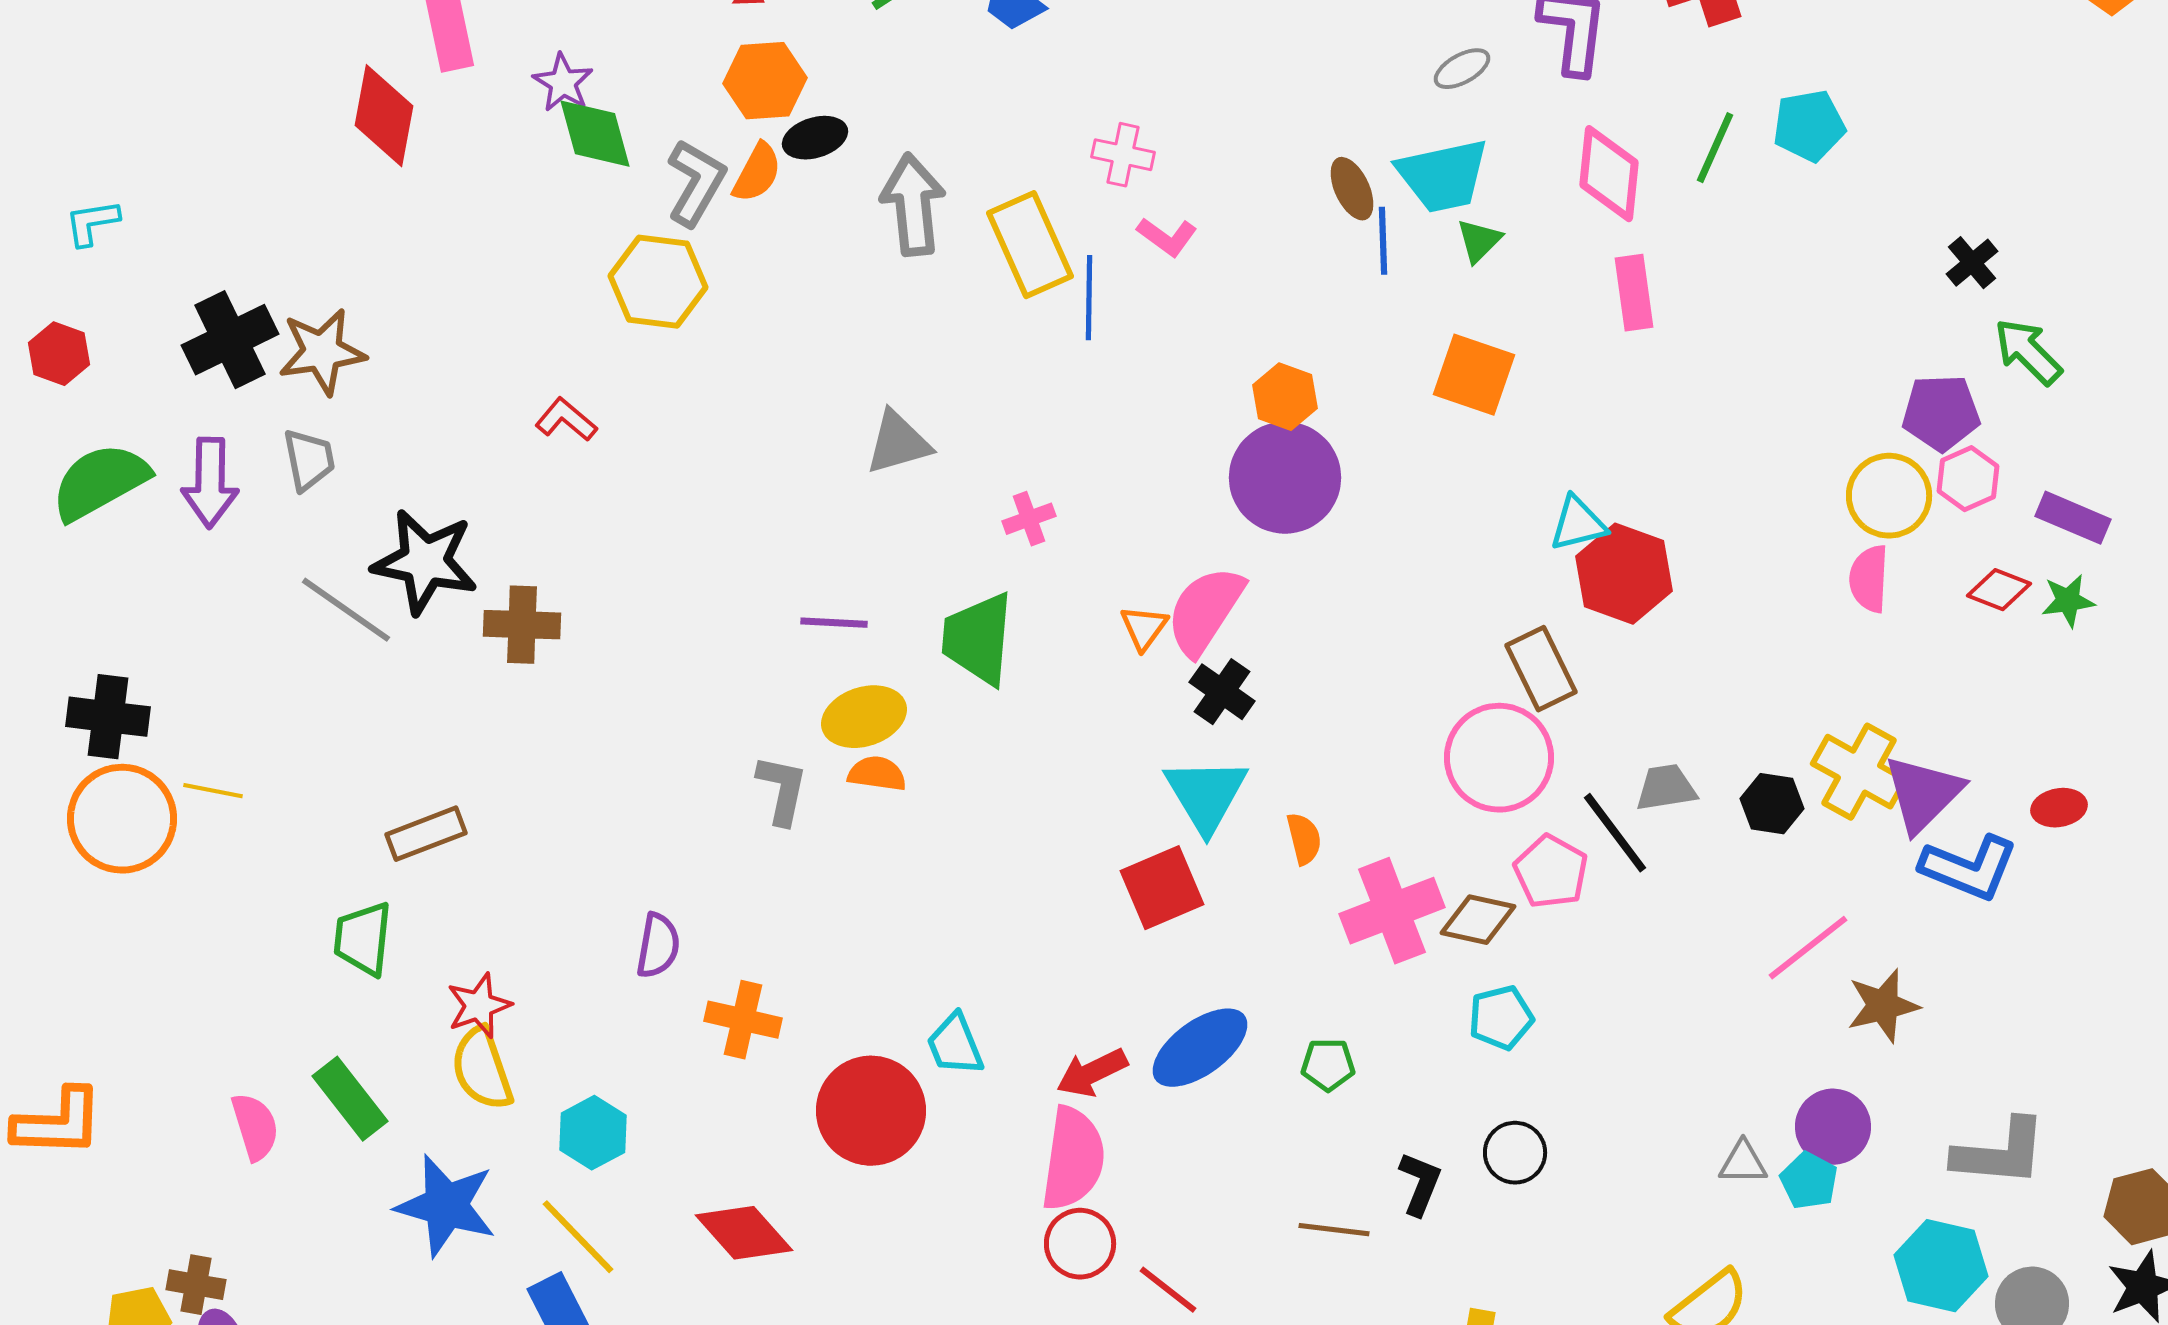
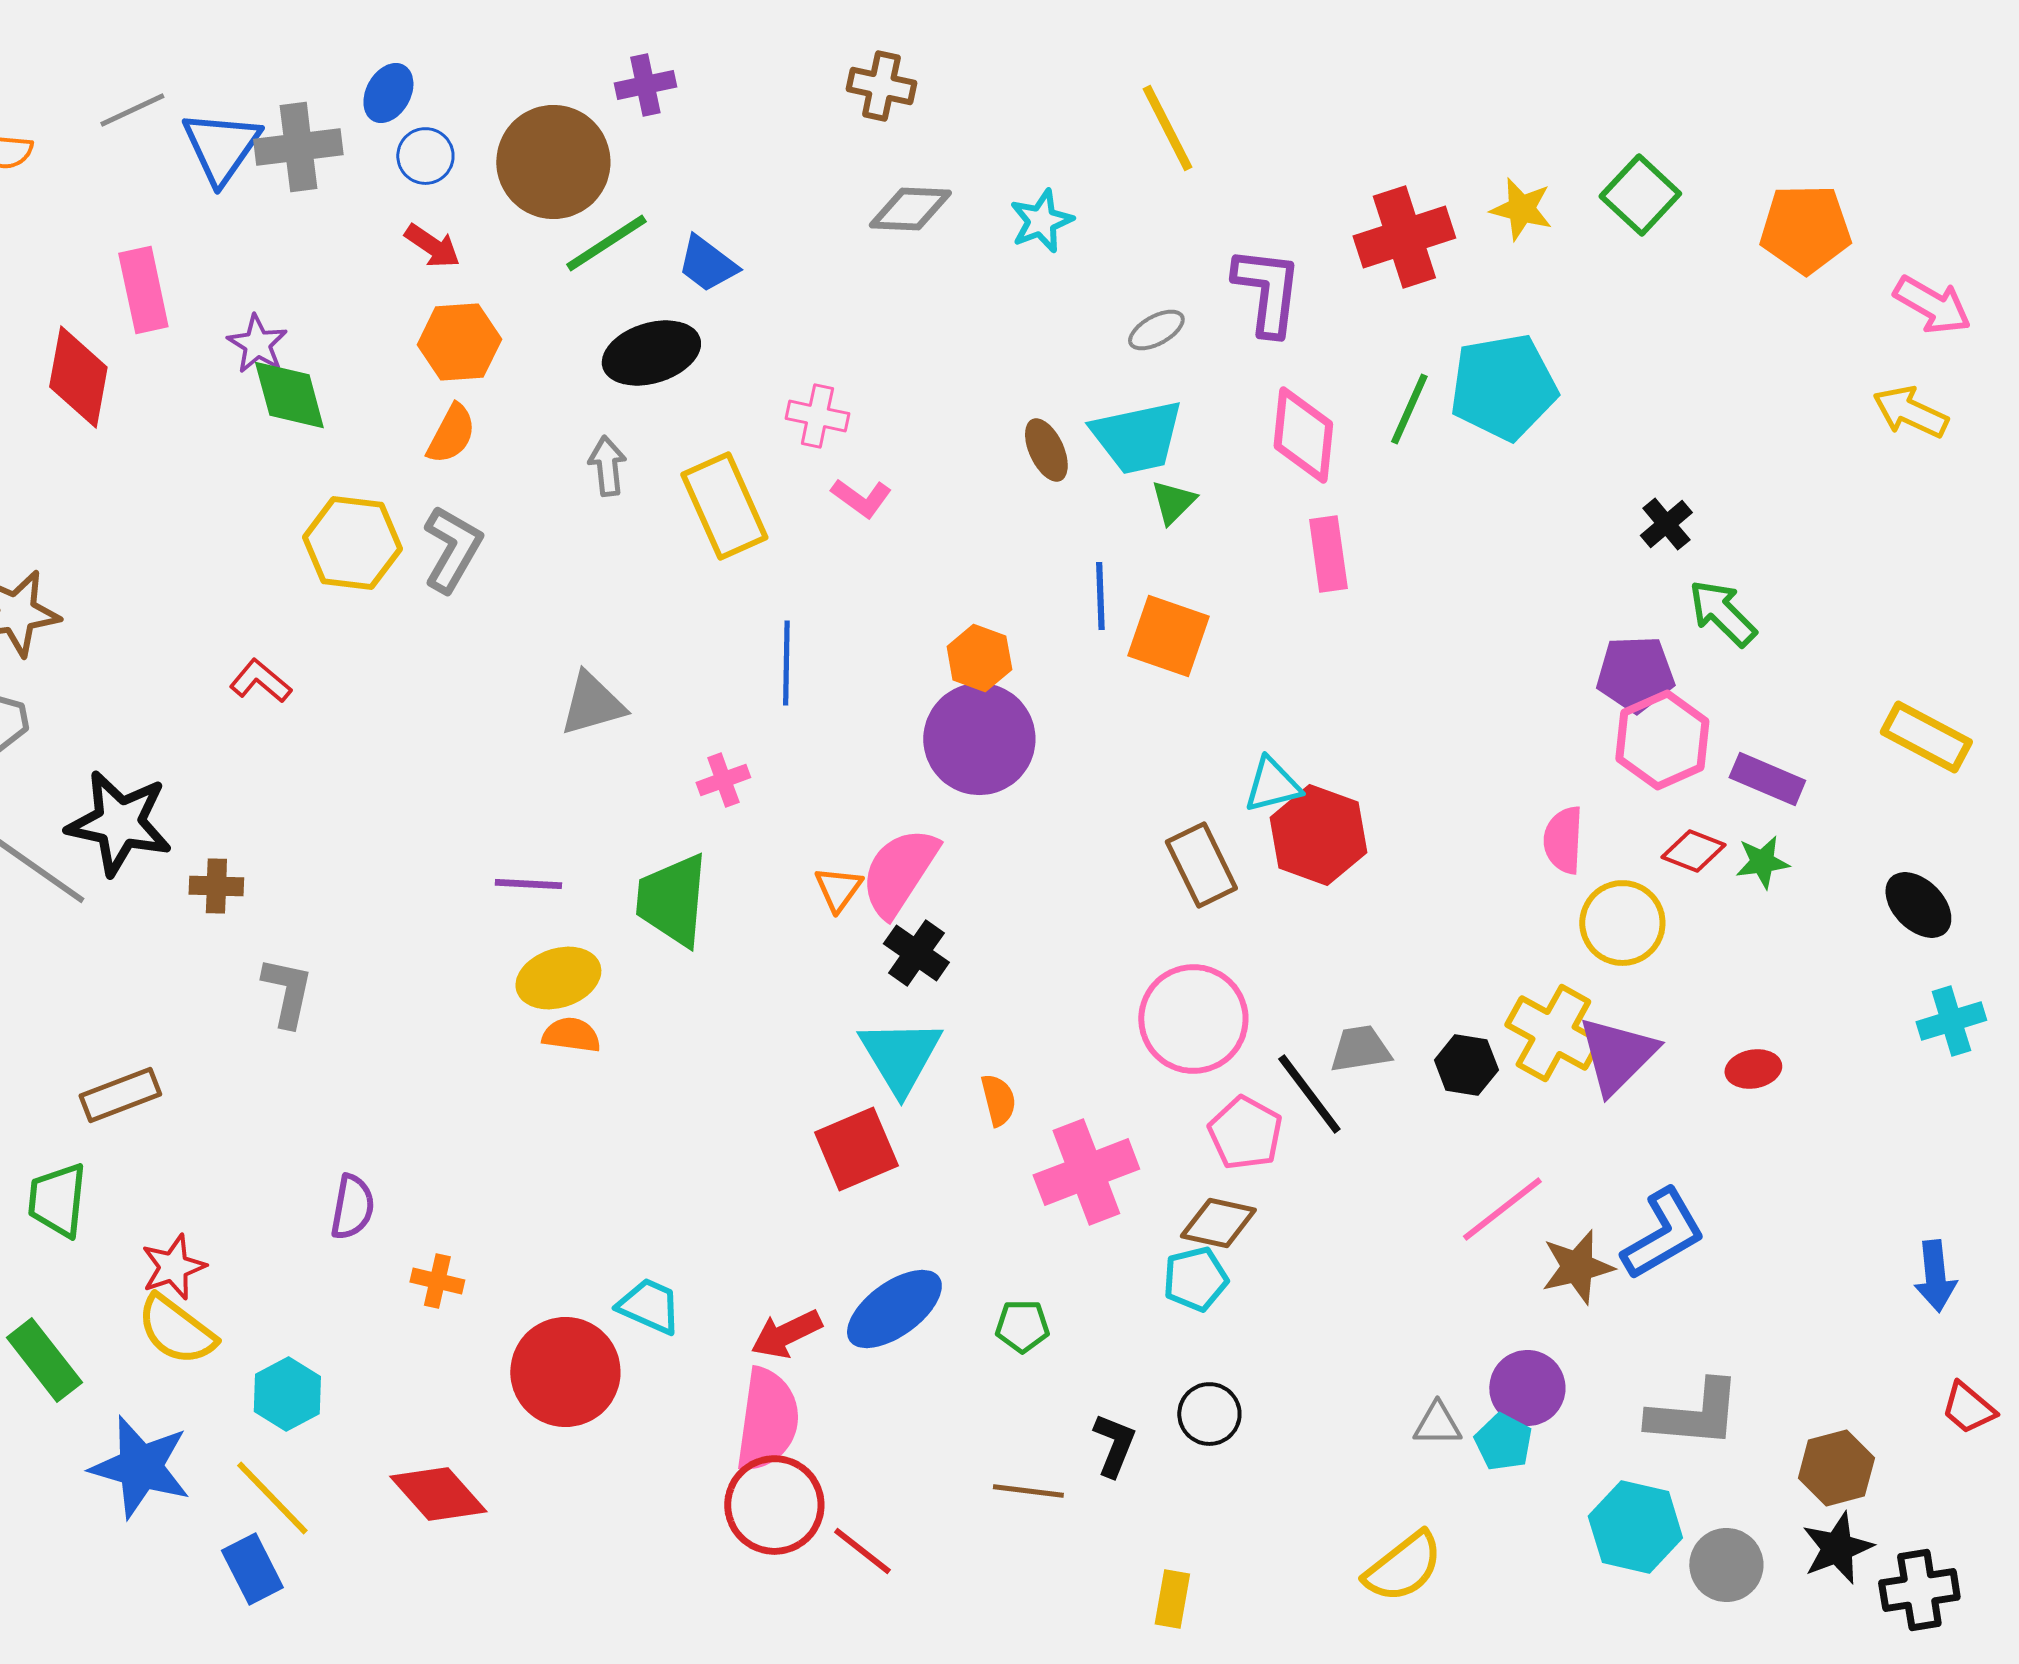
cyan pentagon: (1809, 126) -> (1503, 387), size x1.5
black ellipse: (815, 138) -> (651, 353), moved, size x1.5
gray L-shape: (696, 183) -> (452, 549), moved
gray arrow: (913, 205) -> (607, 466), size x0.6
blue line: (1383, 241) -> (1100, 596), moved
blue line: (1089, 298) -> (786, 663), moved
pink hexagon: (1968, 479) -> (1662, 740), size x1.5
yellow circle: (1889, 496) -> (1622, 923), moved
brown cross: (522, 625) -> (216, 886), size x0.7
brown rectangle: (1541, 669) -> (1201, 865), moved
gray L-shape: (782, 790) -> (287, 992), moved
blue L-shape: (1969, 868) -> (1663, 1234), moved, turned -52
brown diamond: (1478, 920) -> (1218, 1223), moved
orange cross: (743, 1020) -> (437, 1281), size x0.7
cyan trapezoid: (955, 1045) -> (649, 1306), turned 136
yellow semicircle: (482, 1069) -> (176, 1330), turned -34
red circle: (1080, 1244) -> (774, 1505), size x1.4

